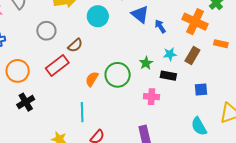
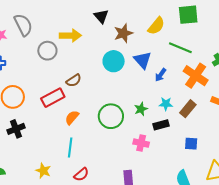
cyan circle: (98, 16) -> (114, 61), moved
blue arrow: (160, 26) -> (161, 75), turned -120
gray circle: (46, 31) -> (47, 51), moved
black rectangle: (168, 76) -> (161, 125), turned -35
orange semicircle: (92, 79) -> (72, 118), moved

